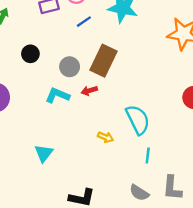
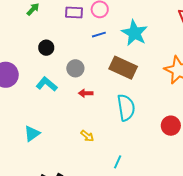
brown rectangle: (104, 61) -> (123, 68), moved, turned 72
cyan L-shape: (57, 95) -> (47, 84), moved
cyan semicircle: (138, 120) -> (126, 108), moved

